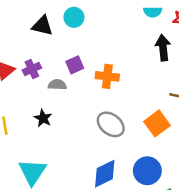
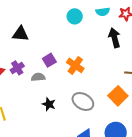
cyan circle: (74, 17) -> (75, 16), moved
orange cross: (107, 76) -> (75, 65), turned 36
black star: (43, 118) -> (49, 104), moved

